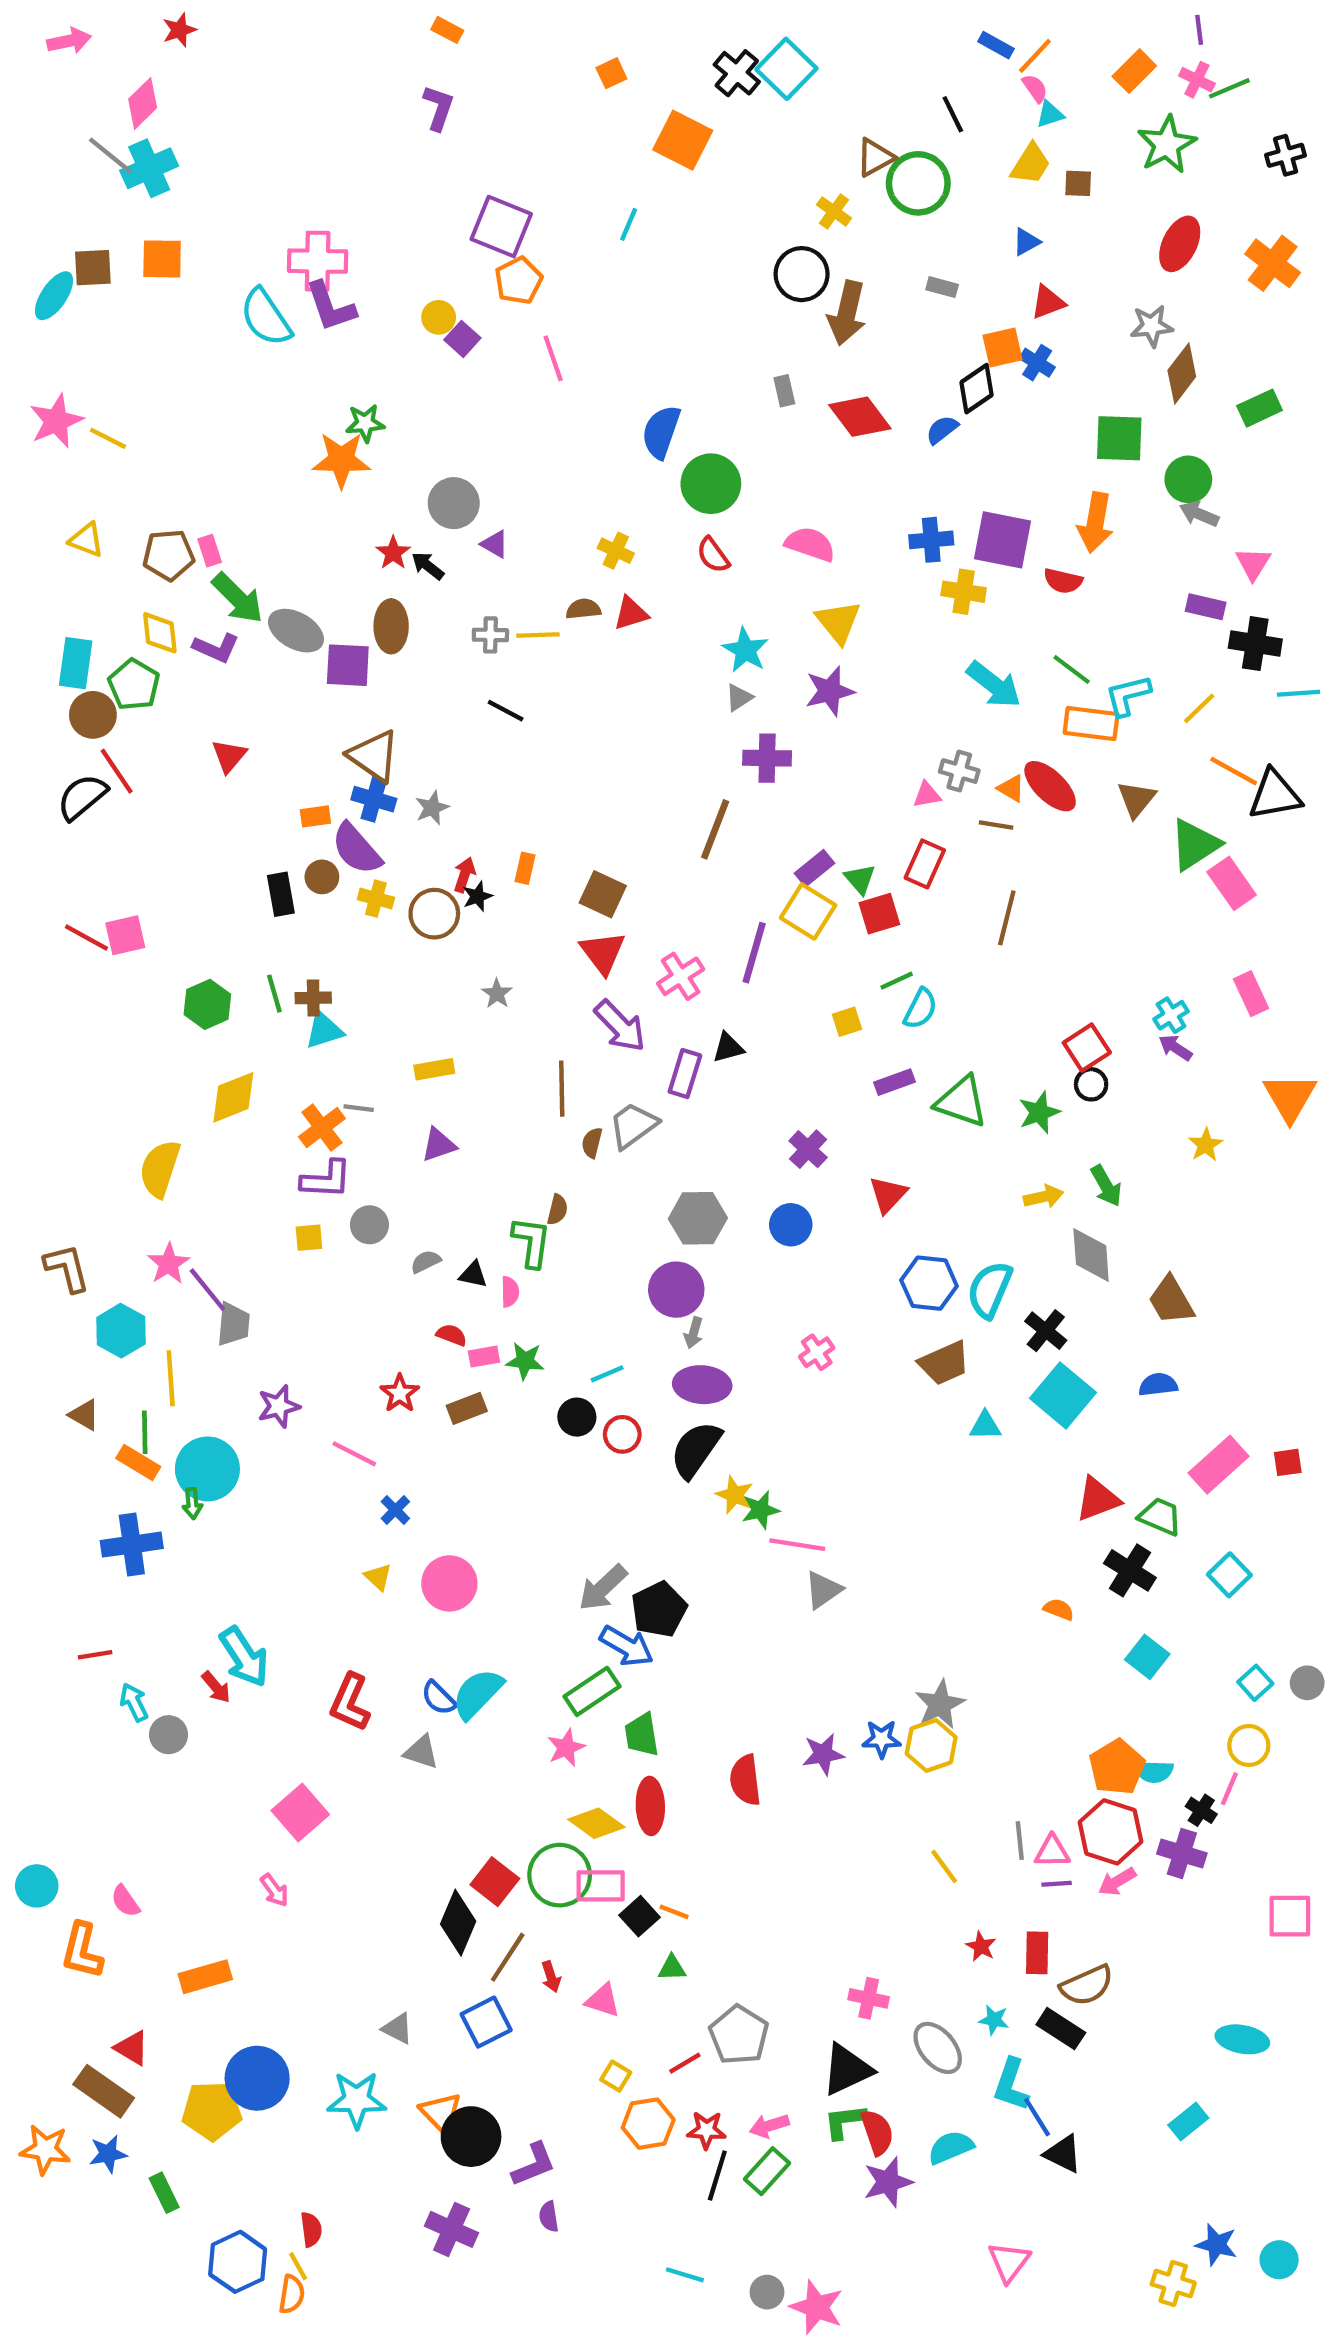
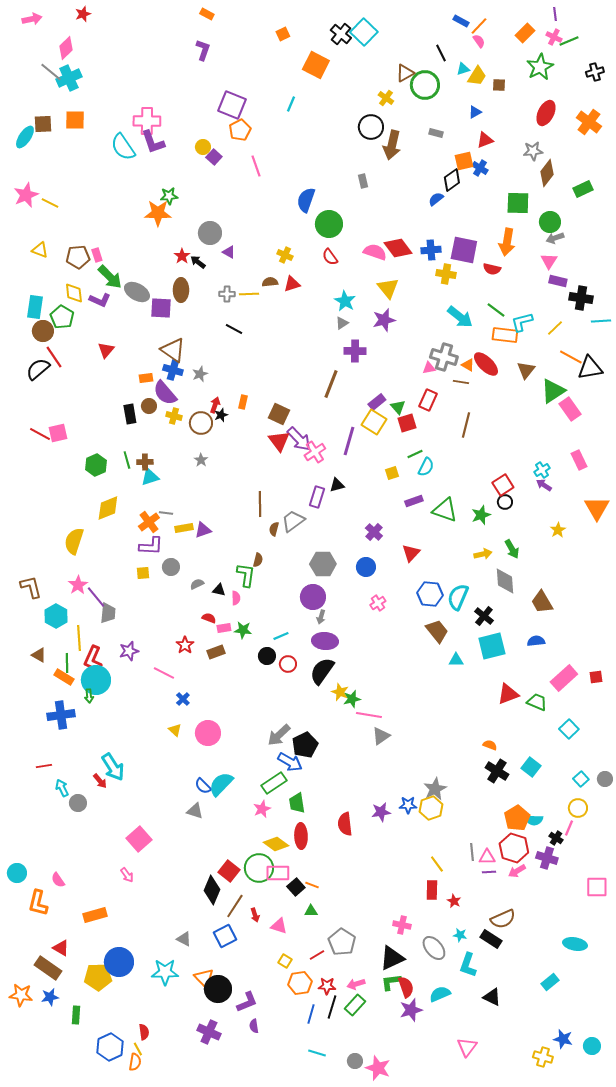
cyan triangle: (1050, 114) -> (463, 69), moved
red diamond: (860, 417) -> (398, 248), moved
gray arrow: (1199, 514) -> (555, 238), turned -42
pink triangle: (1253, 564) -> (549, 261), moved
gray cross: (959, 771) -> (444, 357), size x1.5
gray star: (497, 994) -> (201, 460), moved
purple arrow: (620, 1026) -> (299, 439), moved
yellow rectangle: (434, 1069) -> (184, 528), moved
pink cross: (817, 1352) -> (378, 603), moved
brown trapezoid: (944, 1363) -> (437, 631), turned -105
cyan square: (1063, 1395) -> (492, 646), turned 36
black cross: (1130, 1570) -> (497, 771), moved
red L-shape: (350, 1702) -> (93, 659), moved
red rectangle: (1037, 1953) -> (432, 890), moved
blue line: (1037, 2117) -> (311, 1014), moved, turned 48
green rectangle: (164, 2193) -> (76, 1015), turned 30

